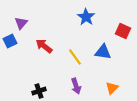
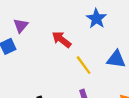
red arrow: (44, 46) -> (61, 39), moved

